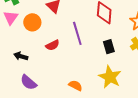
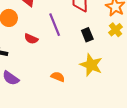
red semicircle: (53, 45) -> (31, 39), turned 56

